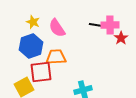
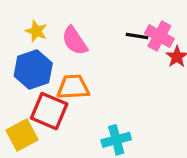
pink cross: (110, 25) -> (159, 36), turned 30
red square: (41, 72) -> (49, 111), turned 30

